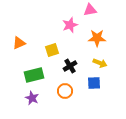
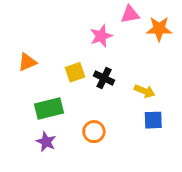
orange star: (97, 38) -> (159, 29), moved
black cross: (70, 66) -> (104, 78), moved, turned -32
blue square: (94, 83) -> (153, 120), moved

